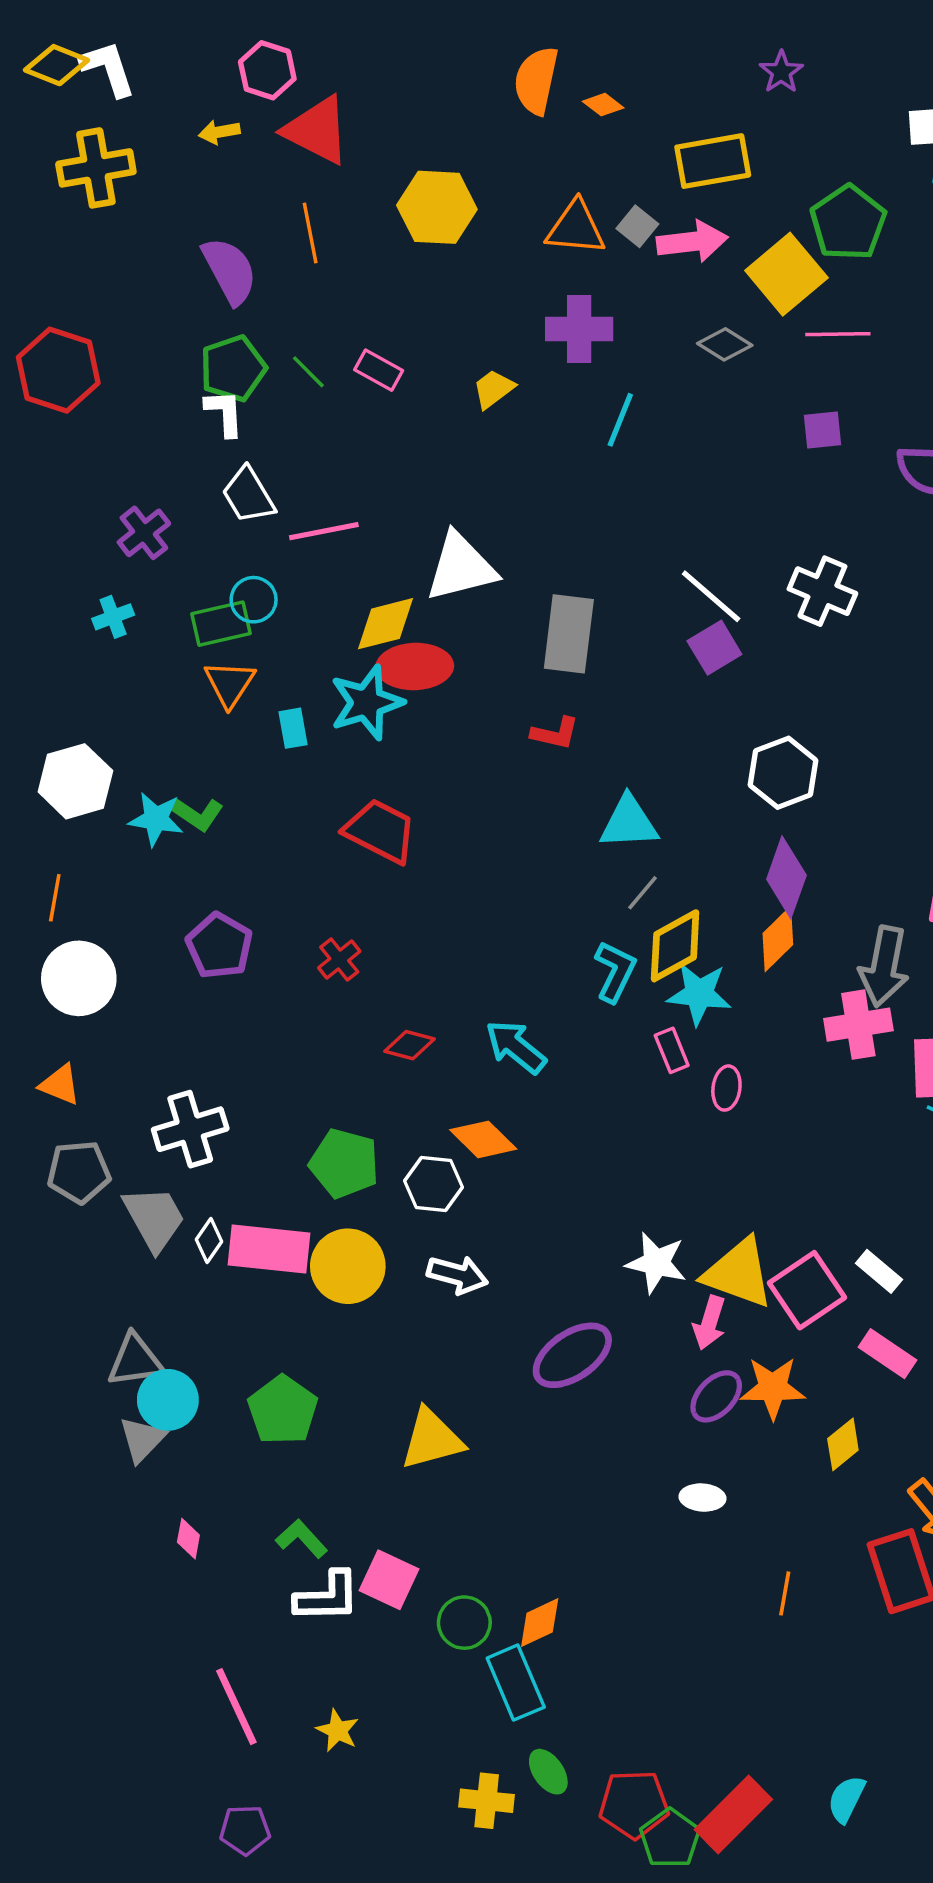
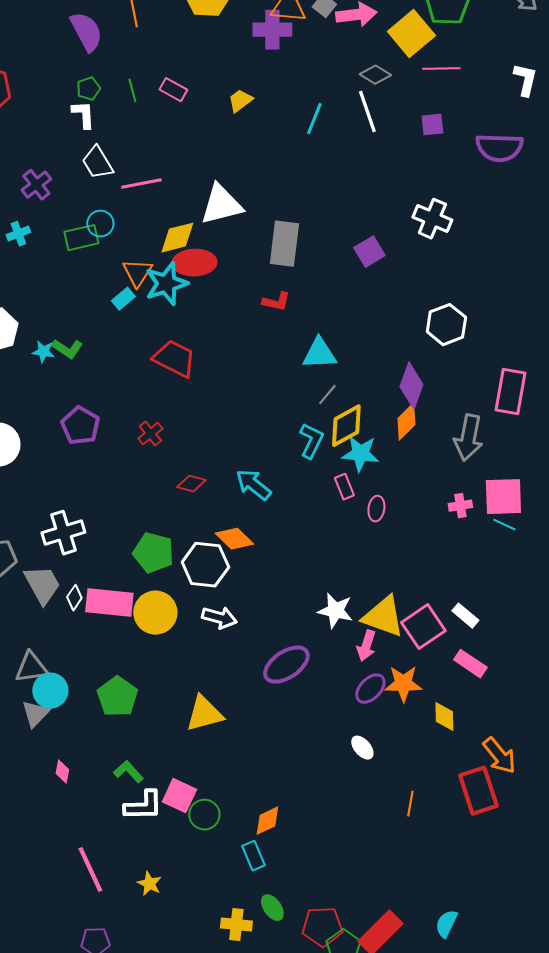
purple cross: (579, 329) -> (272, 30), moved
green pentagon: (233, 368) -> (88, 89), size x0.6
green line: (308, 372) -> (132, 91), turned 30
white line: (711, 596) -> (367, 112), moved, turned 30
orange triangle: (230, 684) -> (137, 273), moved
cyan rectangle: (293, 728) -> (123, 299), turned 60
white hexagon: (783, 773) -> (446, 325), moved
cyan star: (156, 819) -> (43, 352), size x0.7
pink cross: (858, 1025) -> (460, 506), moved, size x0.6
white hexagon: (433, 1184) -> (205, 565), size x1.4
yellow diamond: (843, 1444) -> (444, 717), turned -52
white ellipse: (702, 1498) -> (362, 748), turned 45
green circle: (464, 1623) -> (204, 815), moved
cyan rectangle: (516, 1683) -> (253, 856), size x0.7

